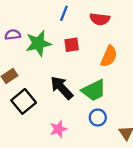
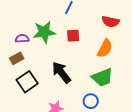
red semicircle: (100, 19) -> (111, 22), moved
purple semicircle: (13, 35) -> (22, 39), moved
green trapezoid: (94, 90) -> (102, 77), moved

